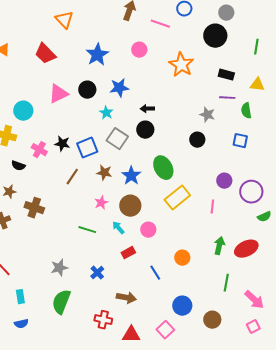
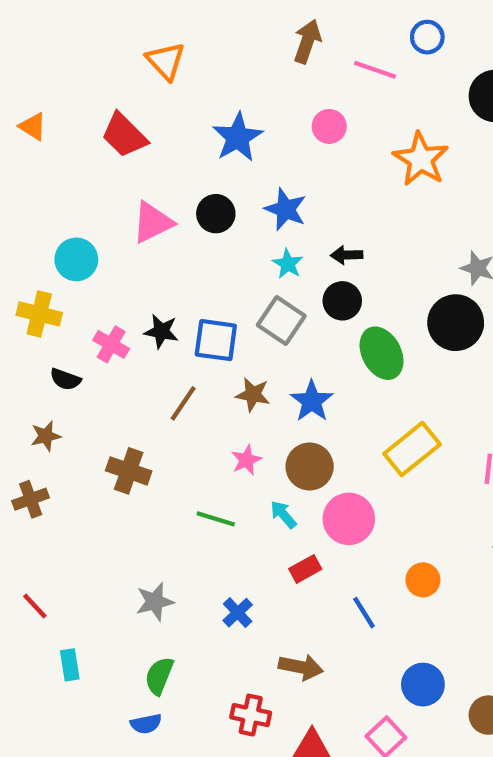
blue star: (119, 88) -> (286, 209), turned 30
cyan star: (106, 113) -> (288, 264), moved
black circle: (197, 140) -> (456, 323), size x1.6
blue square: (87, 148) -> (216, 340), turned 30
green ellipse: (163, 168) -> (382, 353), moved
brown cross: (34, 208) -> (129, 471), moved
pink circle: (148, 230) -> (349, 519), size x1.5
green semicircle: (61, 302) -> (159, 676), size x0.7
blue semicircle: (21, 324) -> (146, 724), moved

